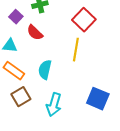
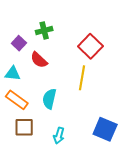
brown square: (21, 97) -> (24, 127), turned 30
cyan arrow: (54, 105) -> (59, 136), size x0.7

